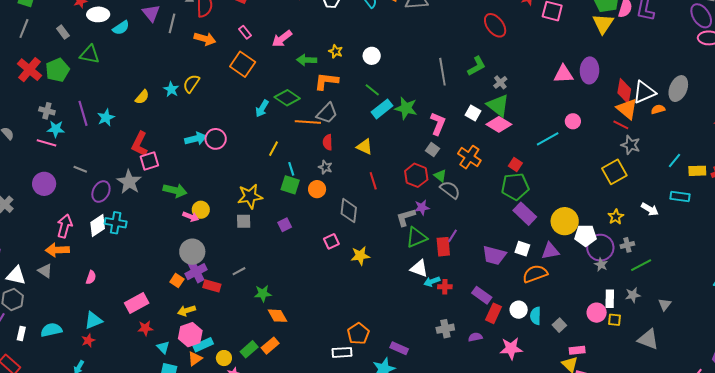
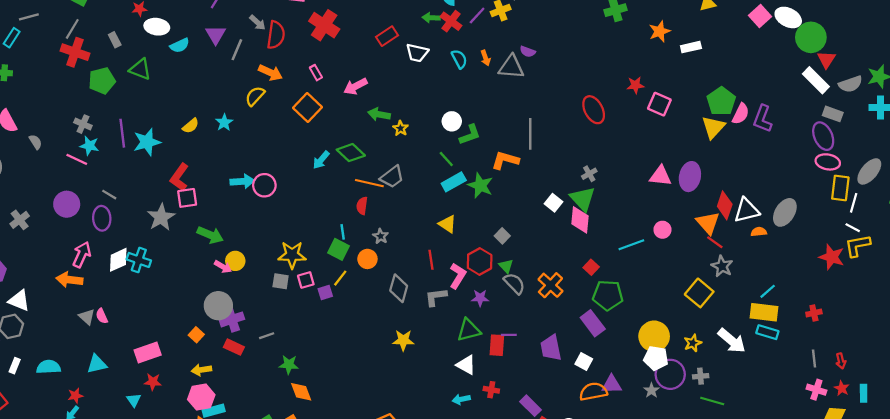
yellow star: (336, 51) -> (401, 128), moved
green L-shape: (477, 66) -> (470, 135), moved
red cross: (29, 70) -> (75, 52), moved, turned -30
gray line: (442, 72) -> (530, 134), moved
orange L-shape: (326, 81) -> (505, 160), moved
yellow semicircle: (191, 84) -> (255, 96), moved
orange triangle: (627, 109) -> (708, 223), moved
cyan star: (106, 118) -> (147, 142), size x1.4
pink L-shape: (438, 124) -> (458, 276), moved
pink diamond: (499, 124) -> (580, 220), turned 55
red semicircle: (328, 142) -> (362, 206), moved
yellow triangle: (365, 147) -> (447, 224), moved
yellow line: (274, 149) -> (340, 278), moved
orange cross: (469, 157) -> (550, 285), moved
yellow rectangle: (697, 171) -> (764, 312), moved, size x1.4
yellow square: (614, 172) -> (699, 293), turned -30
green pentagon: (515, 187) -> (608, 295), moved
purple ellipse: (101, 192) -> (102, 218), moved, turned -40
white arrow: (650, 209) -> (732, 341), size x1.5
gray L-shape: (406, 217) -> (436, 297), moved
yellow circle: (565, 221) -> (654, 336), moved
purple line: (452, 236) -> (509, 335), turned 48
pink square: (331, 241) -> (306, 280), moved
purple triangle: (550, 251) -> (612, 385), moved
purple trapezoid: (494, 255) -> (551, 348), moved, turned 55
gray star: (601, 265) -> (651, 390), moved
green line: (641, 265) -> (712, 401), turned 35
gray triangle: (45, 271) -> (87, 317), moved
purple cross: (196, 272) -> (232, 319), moved
pink semicircle: (91, 277) -> (102, 316), turned 128
cyan arrow: (432, 282) -> (461, 399), moved
red star: (88, 340) -> (75, 396), moved
cyan triangle: (163, 347) -> (134, 400), moved

